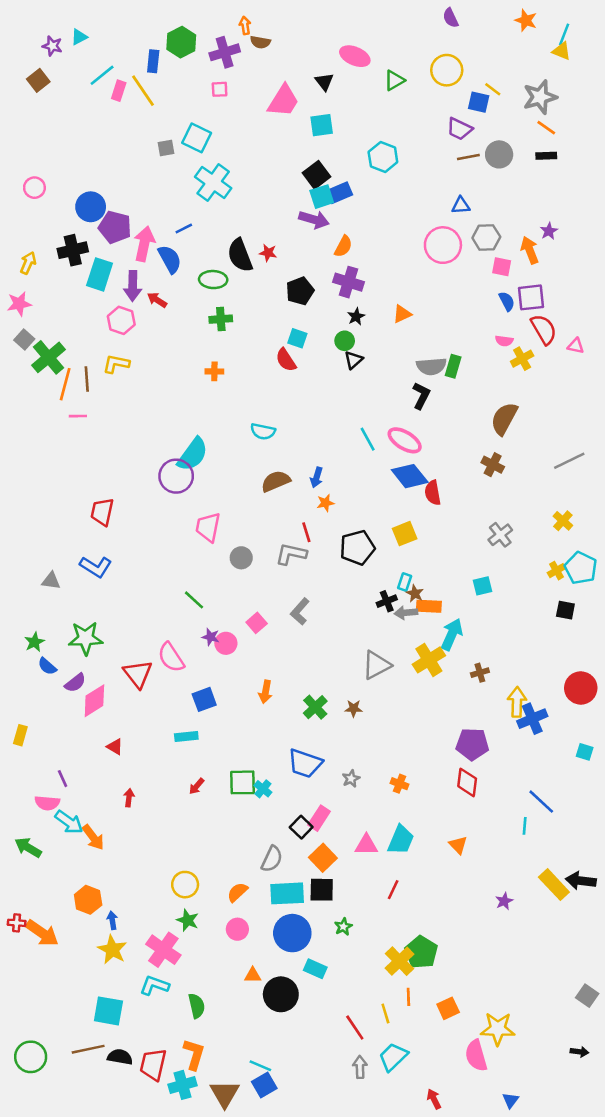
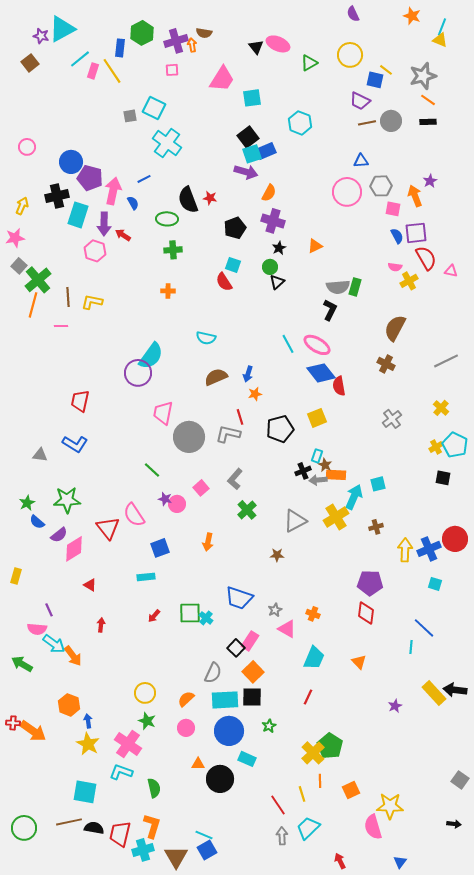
orange arrow: (245, 26) -> (192, 45), moved
cyan triangle: (79, 37) -> (62, 29), size x2.0
black triangle: (324, 82) -> (256, 47), moved
blue semicircle: (170, 259) -> (133, 203), size x0.6
yellow L-shape: (116, 364) -> (92, 302), moved
orange line: (65, 384) -> (33, 305), moved
gray circle: (241, 558) -> (189, 437), size x1.8
cyan square: (482, 586) -> (378, 484), moved
green cross: (315, 707) -> (247, 510), moved
blue cross: (532, 719) -> (429, 549), moved
cyan square: (585, 752) -> (435, 584), moved
pink triangle: (366, 845) -> (287, 629), moved, turned 30

